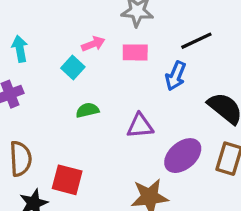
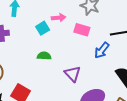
purple triangle: (140, 126) -> (72, 74), turned 36

